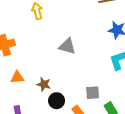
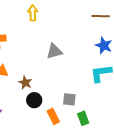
gray triangle: (67, 46) -> (54, 51), turned -42

